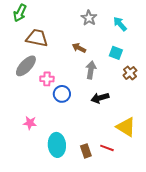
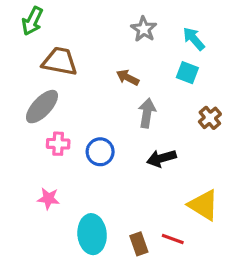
cyan square: (116, 53) -> (187, 73), moved
pink cross: (47, 79) -> (58, 144), moved

